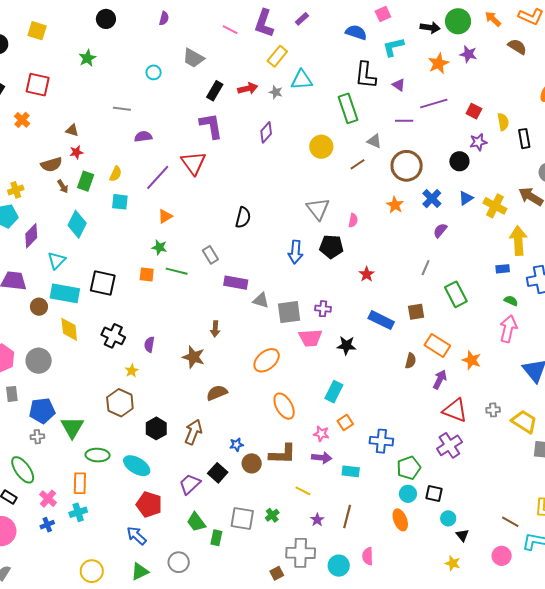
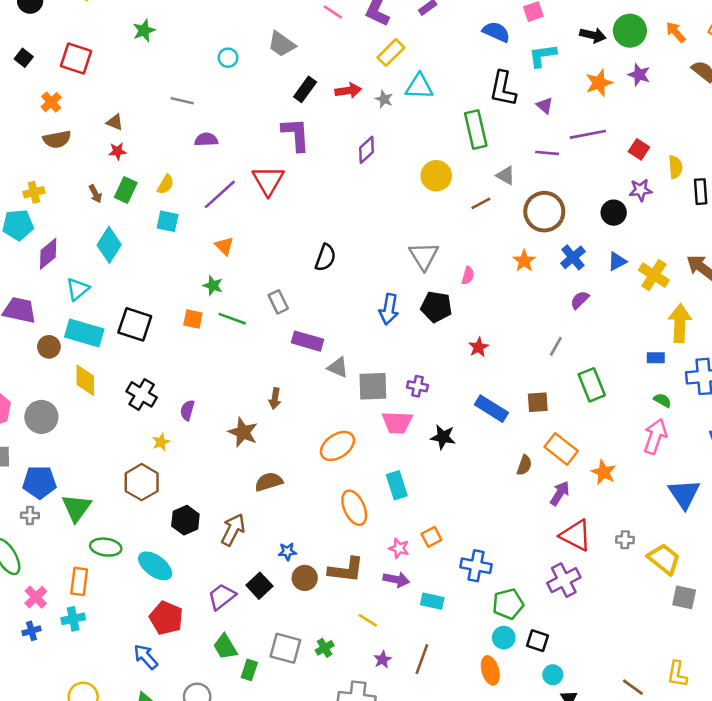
brown semicircle: (51, 165) -> (57, 139), moved
orange triangle: (165, 216) -> (224, 246), turned -49
cyan rectangle: (334, 392) -> (397, 485), moved, turned -50

